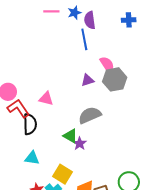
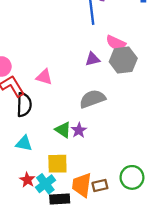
pink semicircle: (107, 65) -> (116, 43), turned 144
green triangle: (70, 136) -> (63, 130), moved
yellow square: (63, 174) -> (57, 164), turned -36

